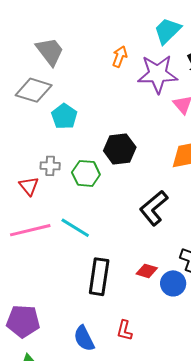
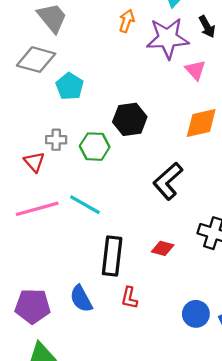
blue circle: (173, 283) -> (196, 314), moved
red L-shape: (124, 330) -> (129, 298), moved
blue semicircle: (84, 338) -> (81, 299), moved

